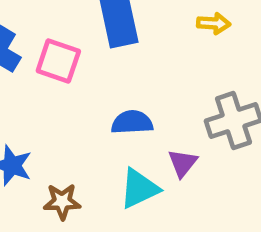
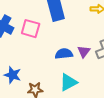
purple triangle: (183, 163) -> (84, 52), moved

